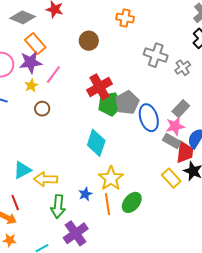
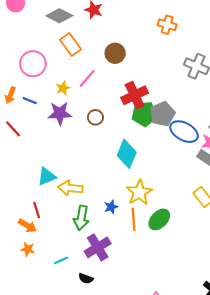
brown circle: (89, 41) -> (115, 53), moved
purple star: (30, 62) -> (60, 113), moved
brown circle: (42, 109) -> (95, 117), moved
blue ellipse: (149, 118) -> (184, 132), turned -48

